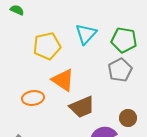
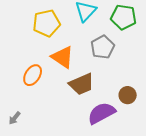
gray pentagon: (120, 70) -> (103, 47), moved
orange ellipse: (33, 98) -> (33, 75), turned -50

